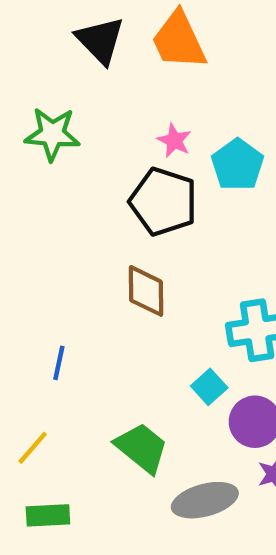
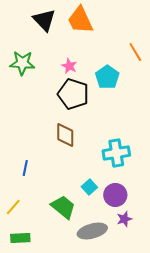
pink star: (174, 141) -> (69, 66), moved
cyan square: (209, 387) -> (89, 187), moved

